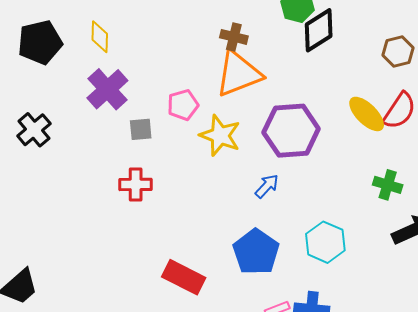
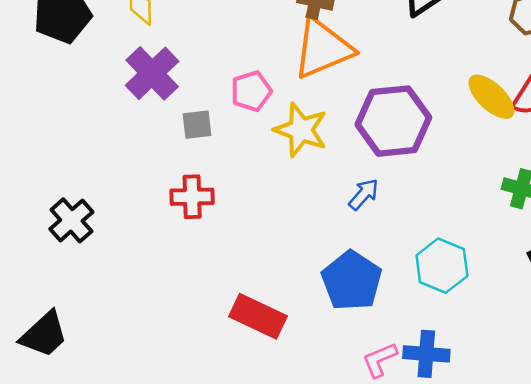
black cross: (34, 130) -> (71, 220), moved

